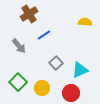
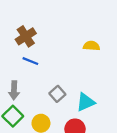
blue line: (44, 35) -> (30, 61), moved, turned 56
gray arrow: (19, 46) -> (14, 90), moved, turned 42

